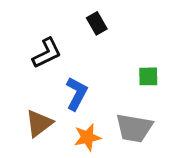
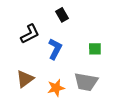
blue L-shape: (76, 94) -> (55, 49), moved

